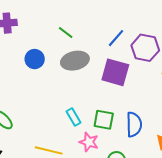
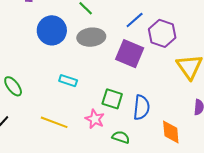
blue circle: (35, 59) -> (52, 30), size x1.5
cyan rectangle: (73, 117) -> (68, 81), moved, turned -48

